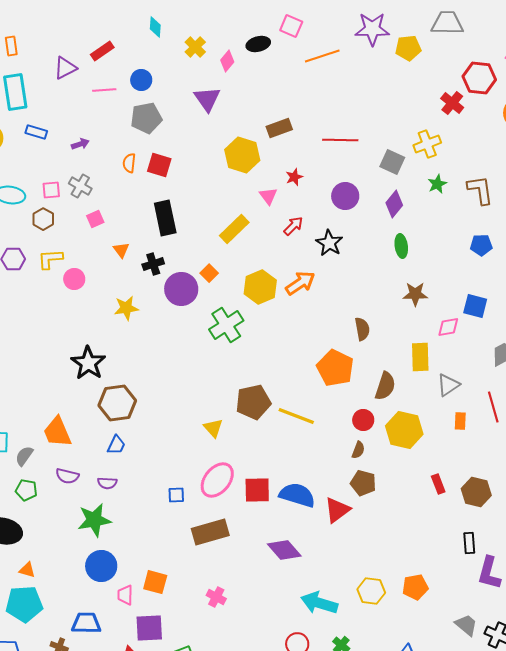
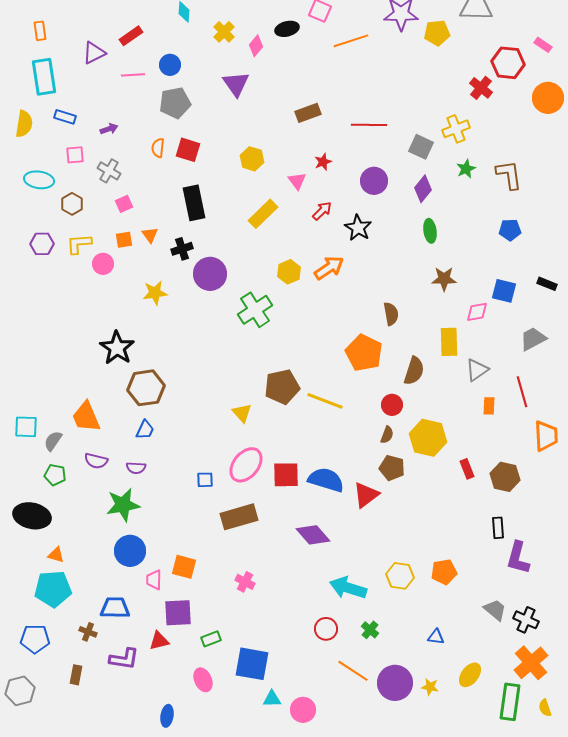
yellow hexagon: (242, 155) -> (252, 159), moved, size x0.7
pink square: (51, 190) -> (75, 155), moved
orange square: (209, 273) -> (124, 240), moved, turned 36
yellow hexagon: (260, 287) -> (289, 272), size x0.7
yellow hexagon: (404, 430) -> (428, 438), moved

